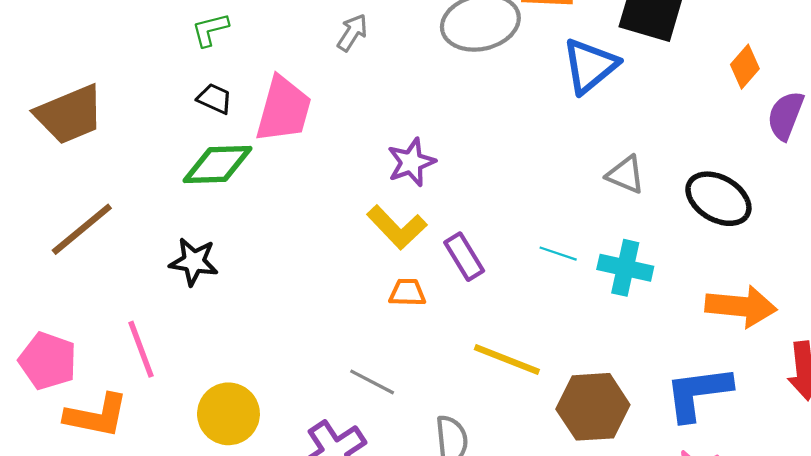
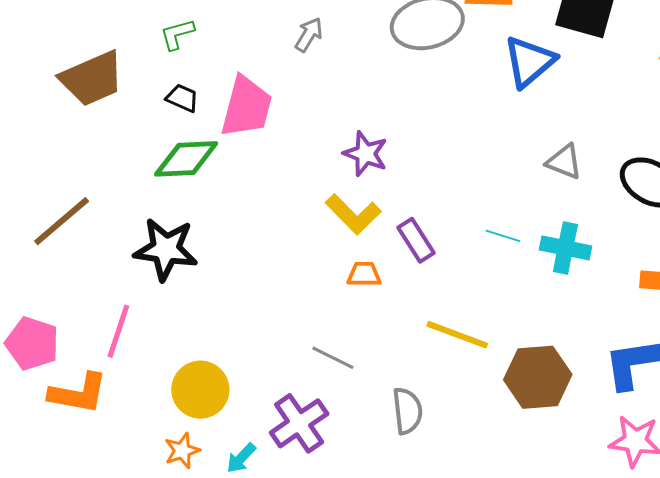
brown trapezoid: (70, 114) -> (92, 79), moved
purple star: (411, 162) -> (365, 154), turned -30
black star: (194, 262) -> (166, 249), size x1.4
pink line: (141, 349) -> (118, 331), turned 40

